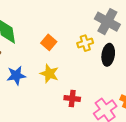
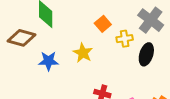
orange square: (49, 42) -> (103, 24), moved
yellow star: (49, 74) -> (83, 53), moved

